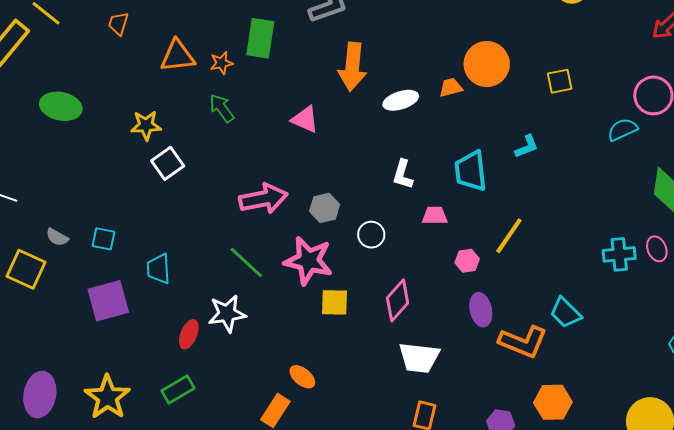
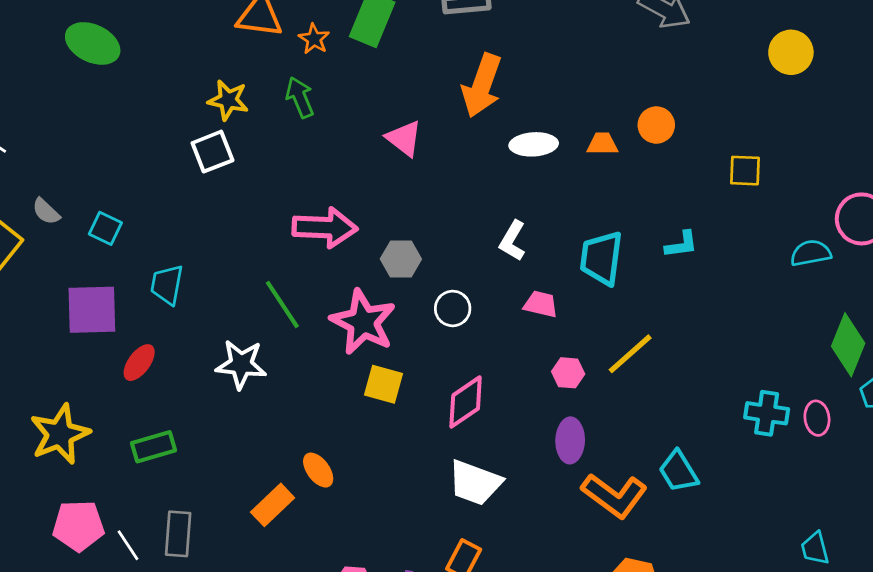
orange star: (221, 63) -> (314, 39), turned 30
orange circle: (487, 64) -> (656, 125), size x0.6
yellow star: (146, 125) -> (228, 100), moved
red ellipse: (189, 334) -> (139, 363), moved

